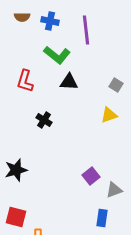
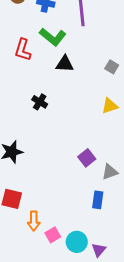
red L-shape: (25, 81) -> (23, 50), moved
yellow triangle: (109, 115) -> (110, 106), moved

